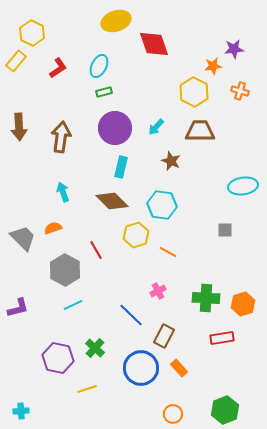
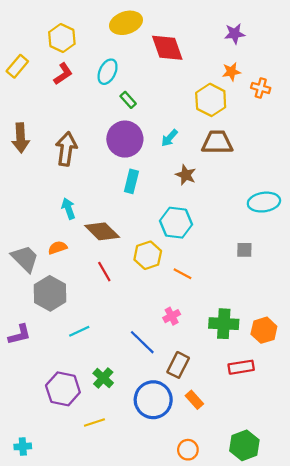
yellow hexagon: (32, 33) -> (62, 38), moved
purple star: (234, 49) -> (235, 34), moved
orange cross: (240, 91) -> (261, 88), moved
green rectangle: (104, 92) -> (128, 100), moved, turned 63
brown diamond: (112, 201) -> (102, 231), moved
gray hexagon: (65, 270) -> (50, 293), moved

